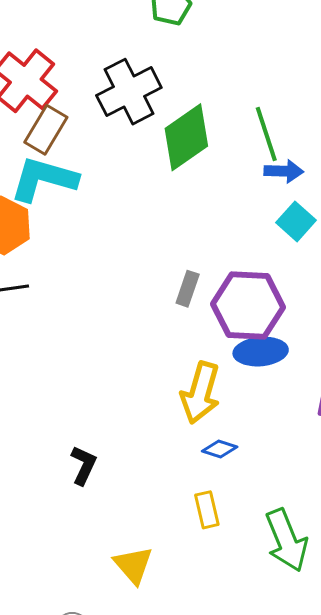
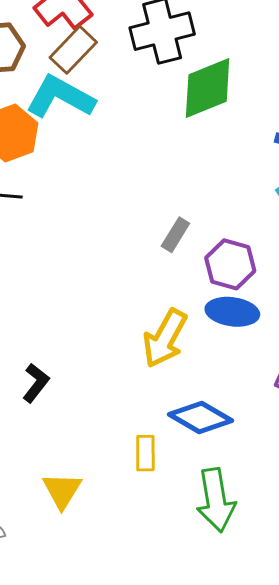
purple hexagon: (248, 306) -> (230, 264), size x0.7
blue diamond: (220, 449) -> (201, 418), moved, size x1.8

